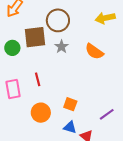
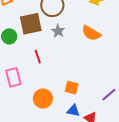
red line: (38, 79) -> (38, 57), moved

